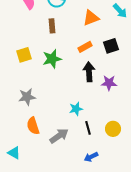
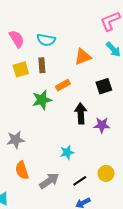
orange rectangle: (85, 47) -> (63, 85), moved
yellow square: (24, 55) -> (21, 69), moved
black line: (88, 128) -> (80, 181), moved, turned 72

